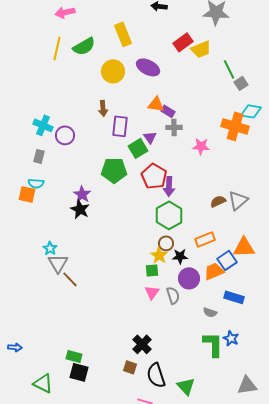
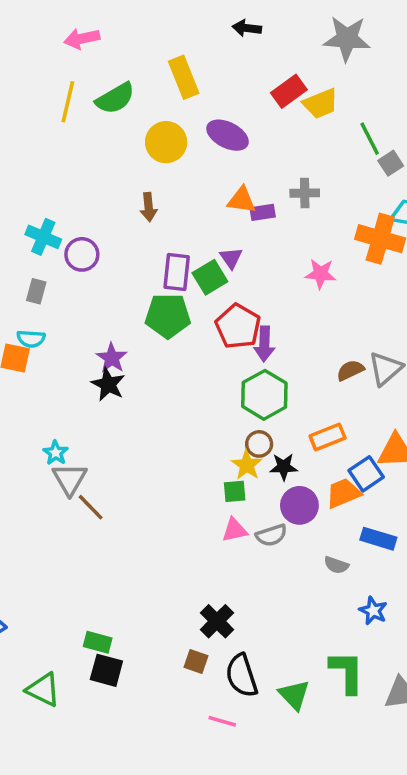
purple rectangle: (168, 111) -> (263, 212), turned -40
purple rectangle: (120, 126) -> (177, 272), moved
gray cross: (174, 127) -> (305, 193), moved
pink triangle: (152, 292) -> (235, 530), turned 42
gray semicircle: (173, 295) -> (271, 535), turned 90
green L-shape: (213, 344) -> (347, 672), moved

